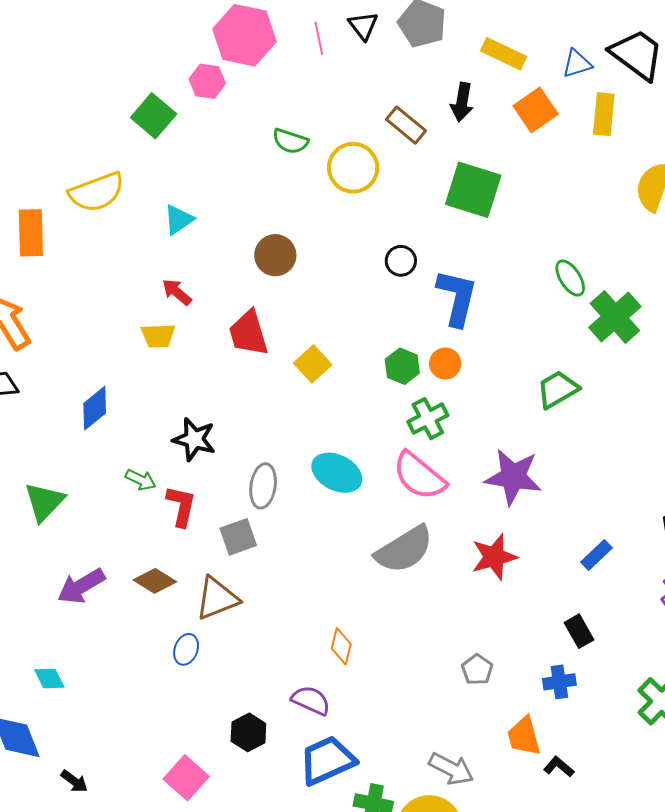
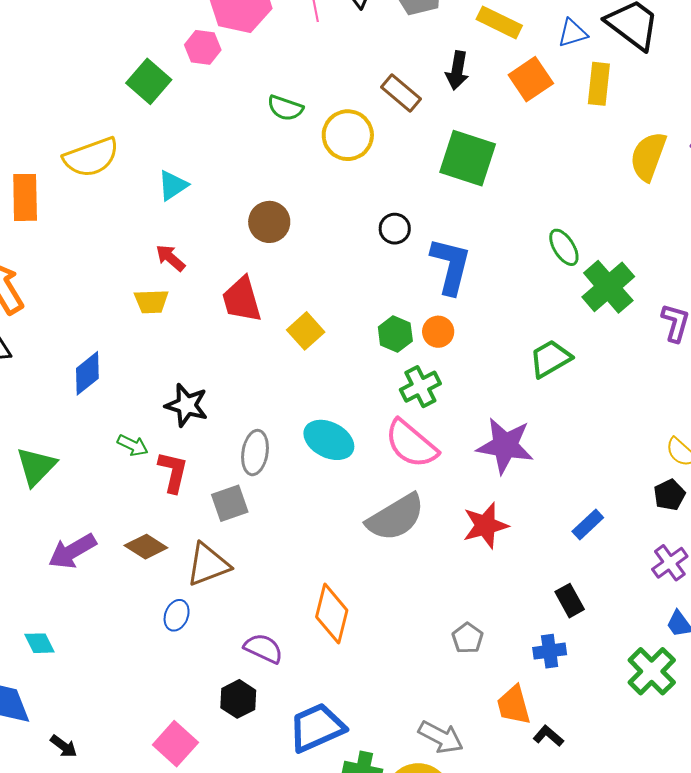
orange diamond: (341, 646) -> (332, 614), size x1.6
purple semicircle: (311, 700) -> (263, 648), moved

